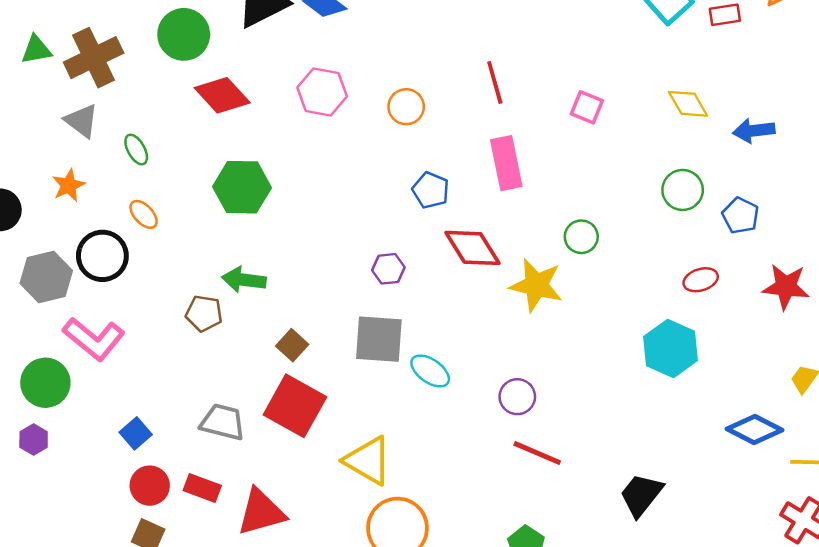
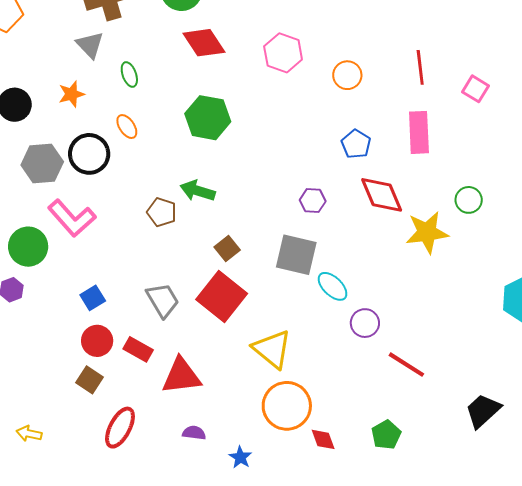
pink square: (587, 107) -> (475, 89), moved
yellow star: (536, 285) -> (427, 232), turned -30
purple circle: (517, 397) -> (365, 323), moved
gray trapezoid: (223, 422) -> (163, 300), turned 36

